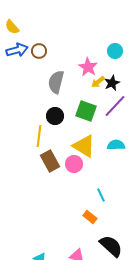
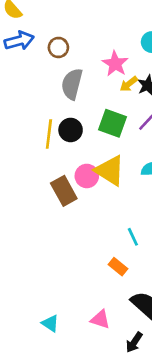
brown circle: (39, 51) -> (58, 47), moved
yellow line: (39, 136) -> (49, 134), moved
pink circle: (74, 164) -> (87, 176), moved

